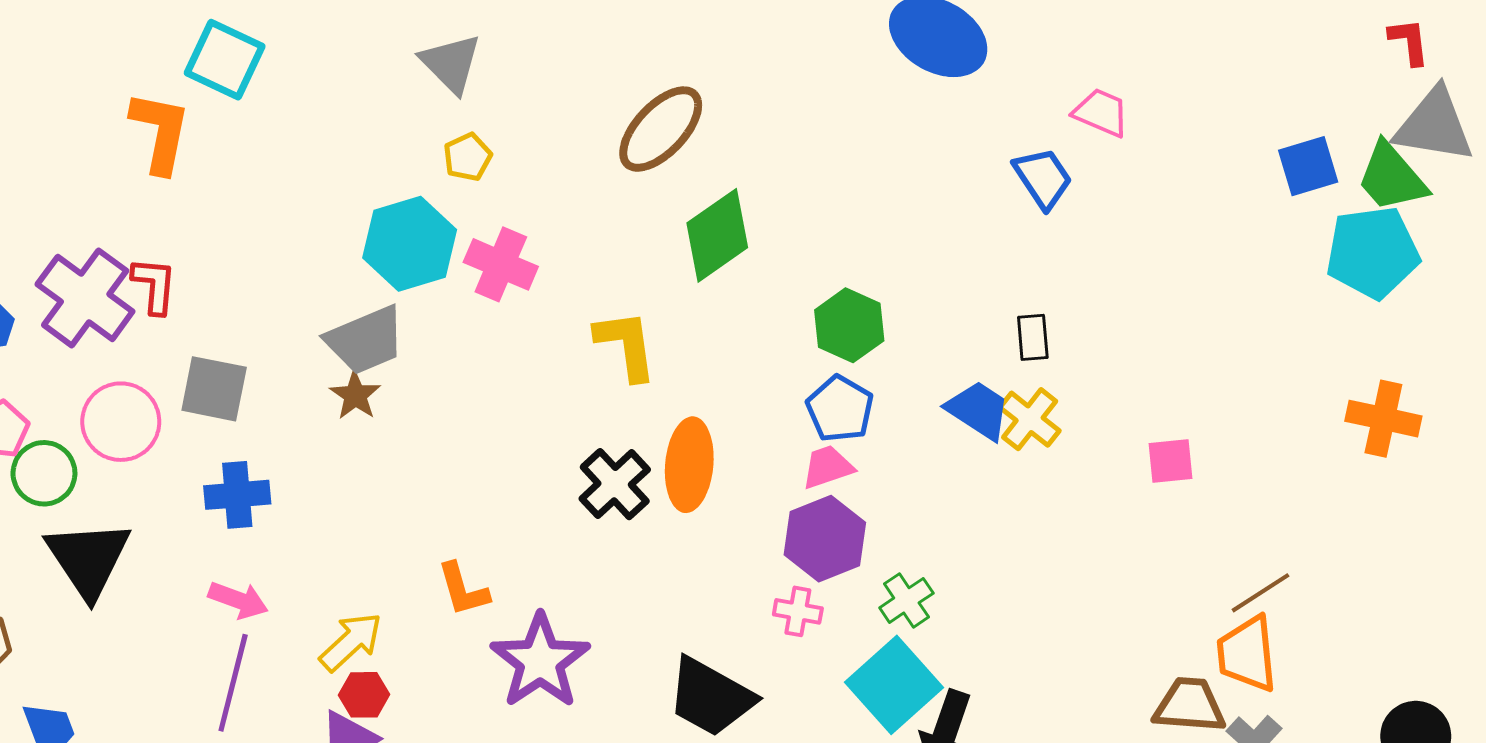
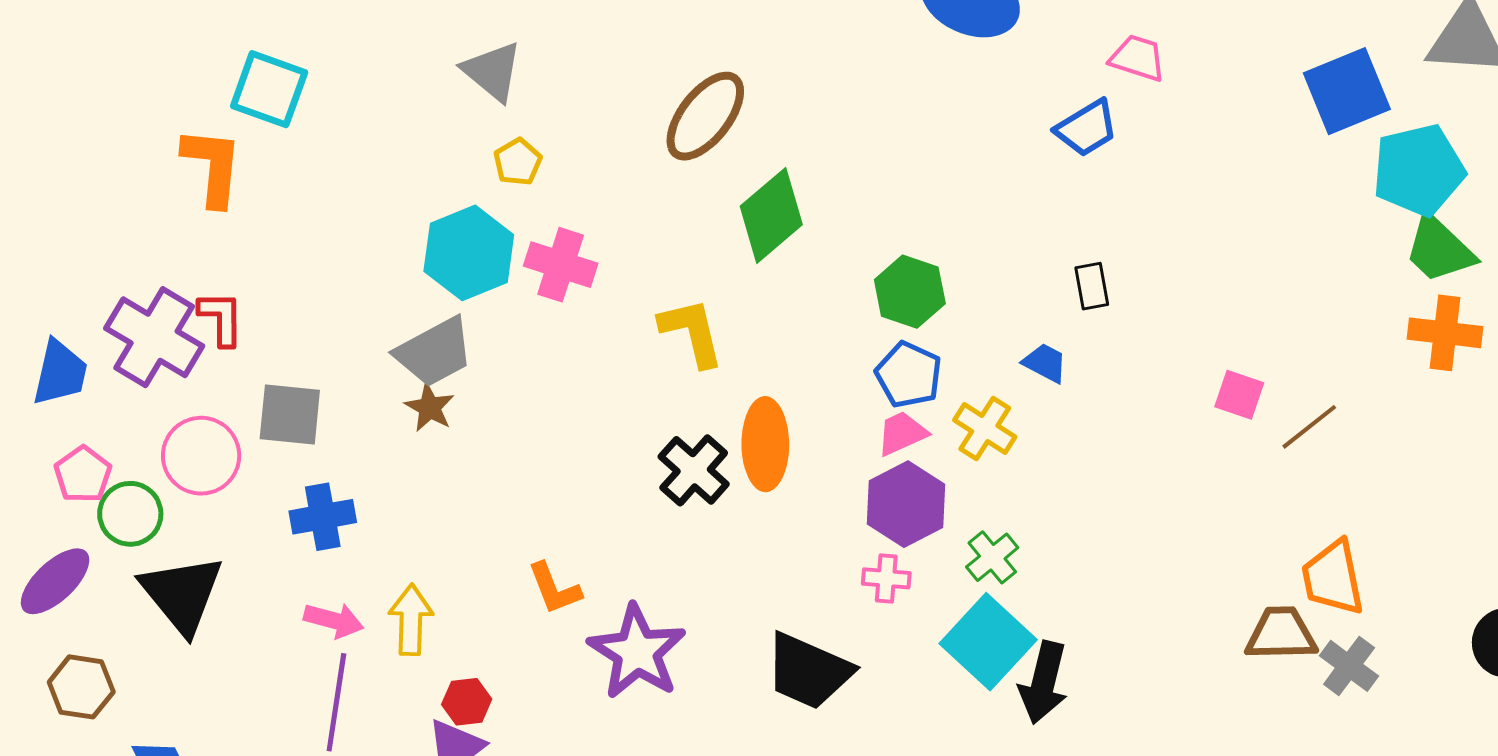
blue square: (1308, 166) -> (1347, 91), size x1.4
green trapezoid: (1392, 177) -> (1439, 249), moved
blue trapezoid: (1043, 178) -> (1087, 128), turned 98
blue trapezoid: (978, 410) -> (1045, 363), size x0.7
yellow cross: (1030, 419) -> (985, 429), moved
pink square: (1171, 461) -> (1239, 395), turned 30
brown line: (1260, 593) -> (1309, 427), moved
yellow arrow: (351, 642) -> (411, 620), moved, turned -40

